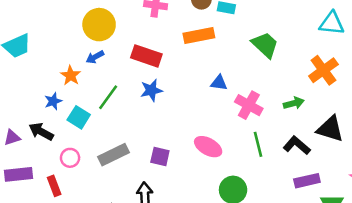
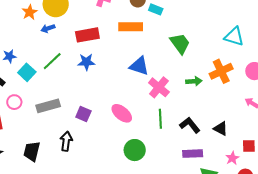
red rectangle: (146, 56) -> (87, 35), turned -40
orange star: (71, 75) -> (30, 12), moved
blue triangle: (219, 83) -> (139, 66), size x1.5
green arrow: (294, 103) -> (194, 81), moved
black triangle: (330, 129) -> (221, 129), moved, size x0.7

